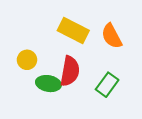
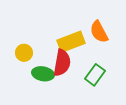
yellow rectangle: (73, 30) -> (71, 42), moved, turned -48

